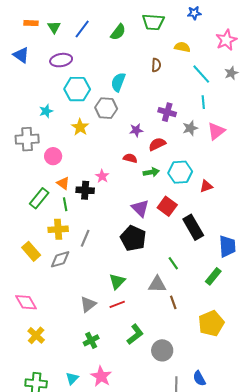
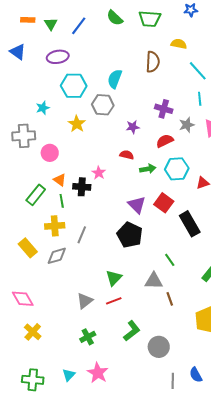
green semicircle: (118, 32) -> (115, 18), moved, turned 96
brown semicircle: (156, 65) -> (153, 62), size x1.5
red semicircle: (157, 144) -> (165, 141), moved

